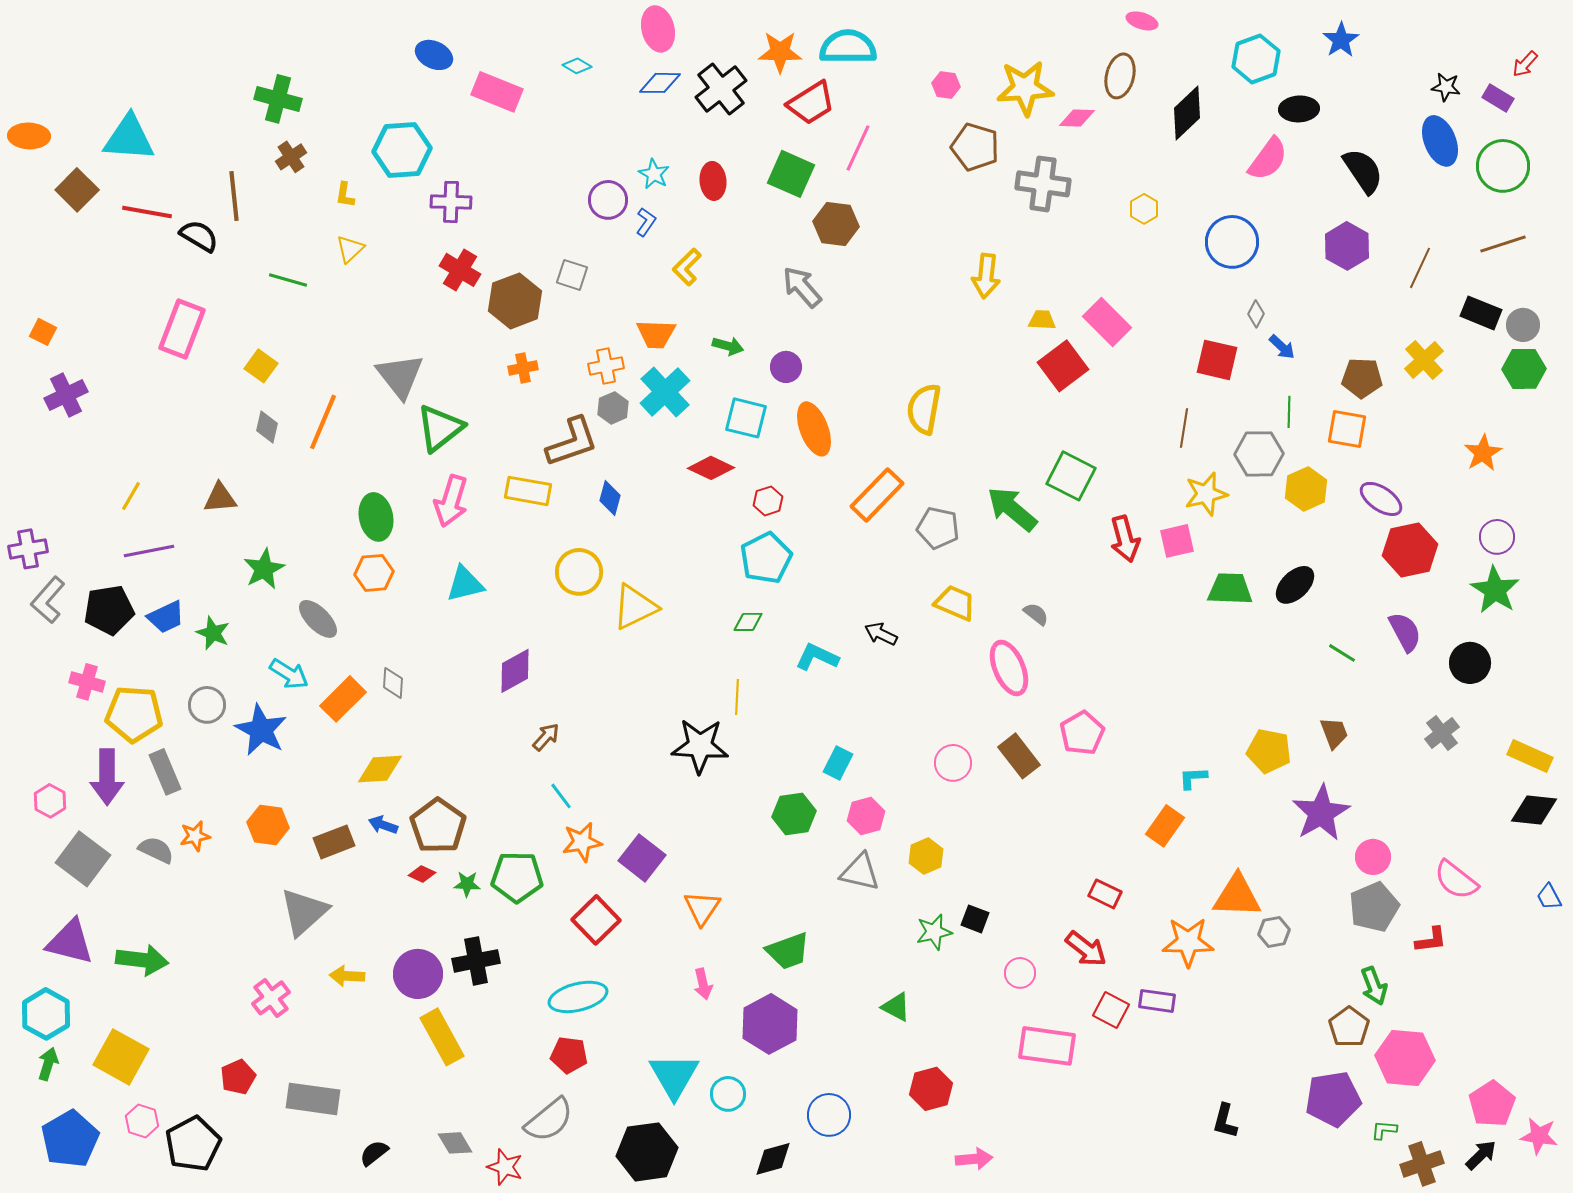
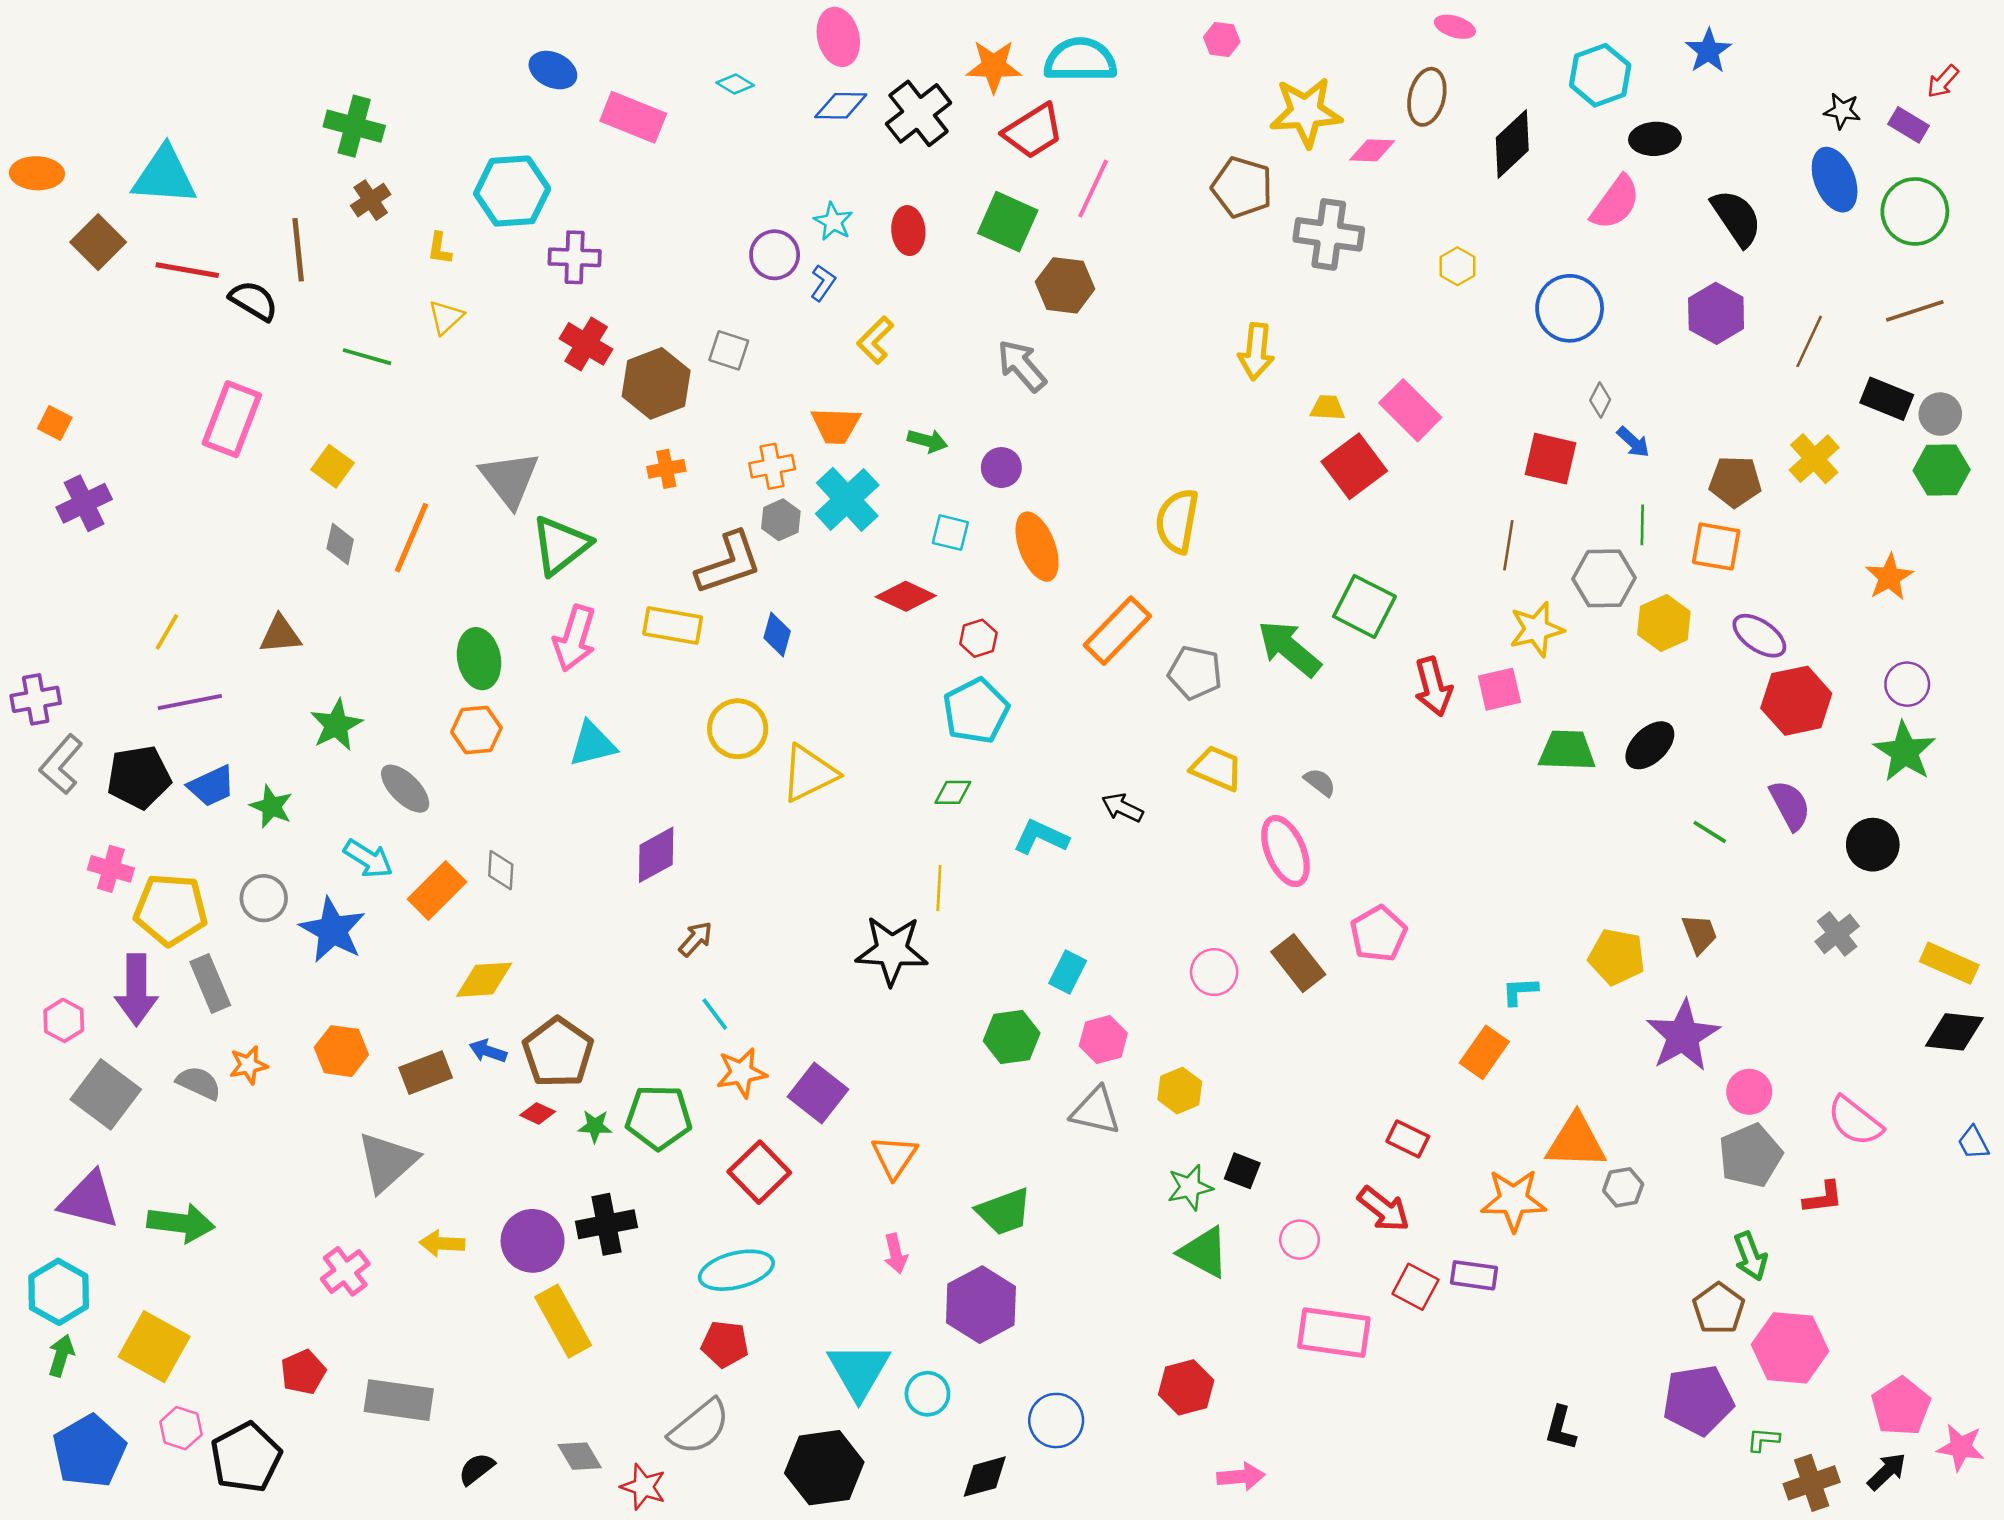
pink hexagon: (946, 85) -> (1222, 39), moved
cyan square: (746, 418) -> (950, 533), size x0.7
green triangle: (896, 1007) -> (1204, 1252), moved, size x1.4

